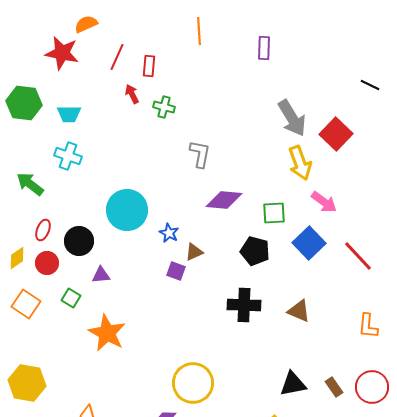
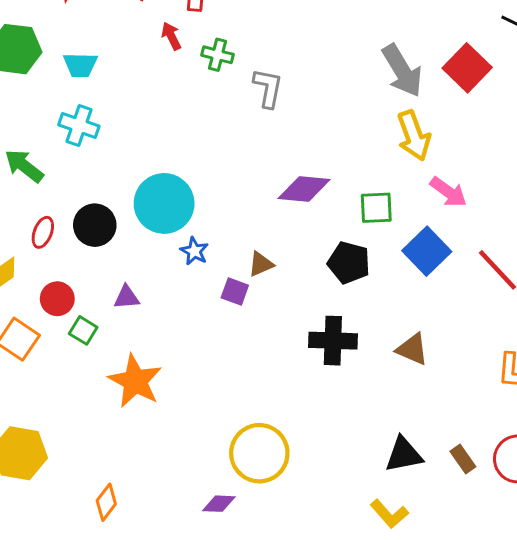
red square: (336, 134) -> (467, 68), moved
gray L-shape: (200, 154) -> (268, 88), moved
blue star: (169, 233) -> (194, 251), moved
black circle: (79, 241) -> (95, 225), moved
red circle: (47, 263) -> (57, 299), moved

